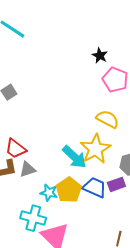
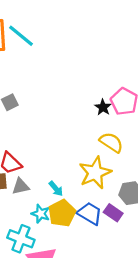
black star: (100, 55) -> (103, 107), moved
cyan arrow: (74, 157) -> (56, 189), moved, size x0.6
purple rectangle: (116, 184) -> (113, 213), turned 48

